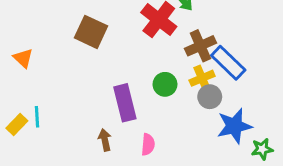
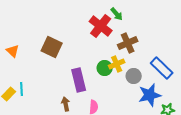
brown square: (91, 32) -> (52, 47), moved
blue rectangle: (228, 63) -> (162, 68), moved
yellow cross: (202, 78) -> (117, 64), moved

